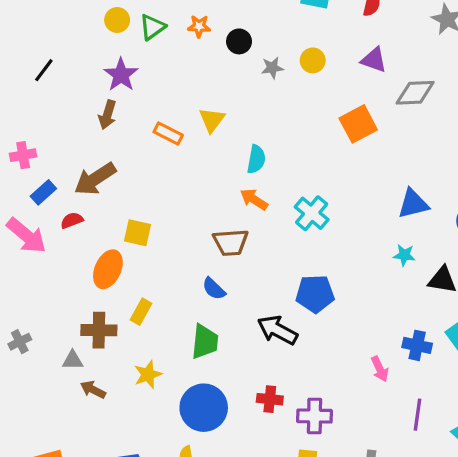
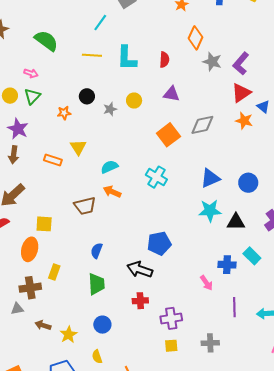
orange star: (199, 26) -> (64, 113), moved
gray diamond: (415, 93) -> (202, 125), moved
cyan semicircle: (256, 159) -> (109, 167), turned -114
cyan cross: (312, 213) -> (156, 177), moved
brown trapezoid: (231, 242) -> (85, 206), moved
cyan star: (404, 255) -> (210, 211), size x1.6
blue semicircle: (214, 289) -> (97, 251), turned 77
yellow star: (148, 374) -> (69, 335), moved
brown arrow: (93, 390) -> (43, 325), moved
red cross: (270, 399) -> (140, 301), moved
blue circle: (204, 408) -> (102, 325), size x0.6

